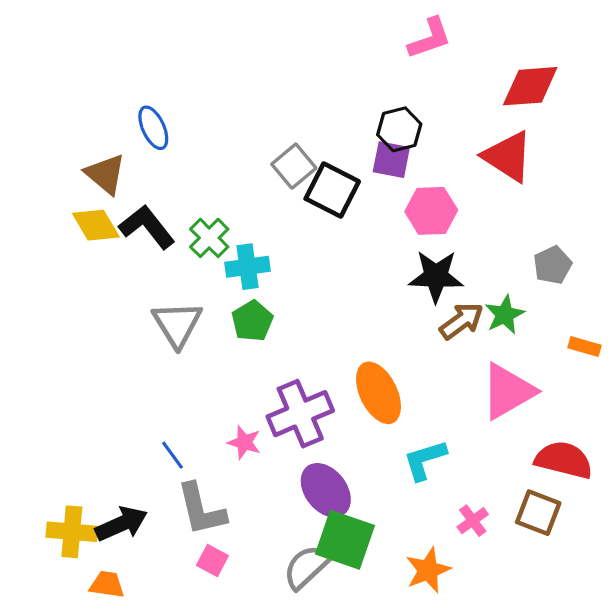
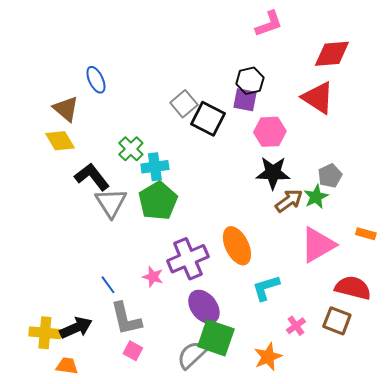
black L-shape: (147, 227) -> (92, 177), moved
gray pentagon: (553, 265) -> (330, 176), moved
green pentagon: (252, 321) -> (158, 201), size x1.5
orange rectangle: (584, 347) -> (366, 234), moved

